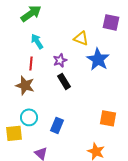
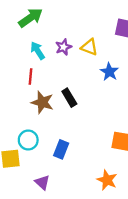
blue star: (98, 59) -> (109, 72), size x0.7
purple star: (60, 60) -> (63, 47), moved
brown star: (25, 85) -> (42, 102), moved

